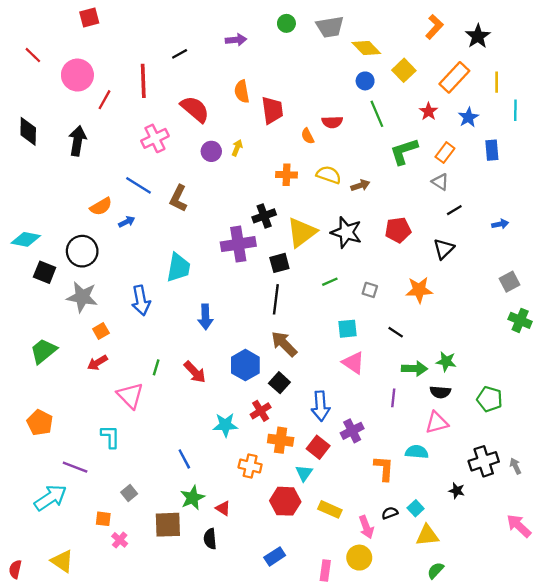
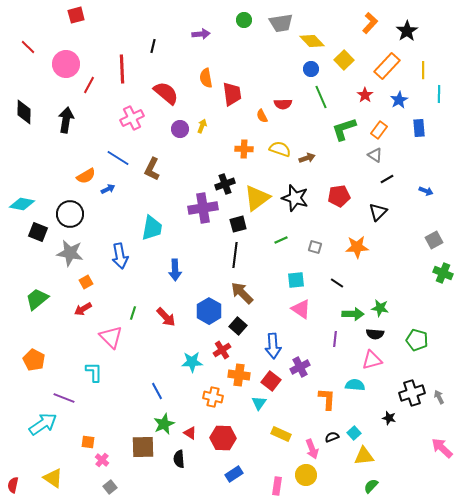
black line: (180, 54) -> (153, 46), turned -48
blue arrow: (500, 224) -> (426, 191), turned 32
gray square: (129, 493) -> (110, 487), moved
red hexagon: (285, 501) -> (223, 438), moved

